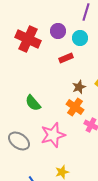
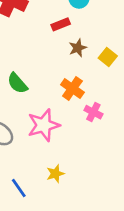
brown star: (79, 87) -> (78, 48), moved

